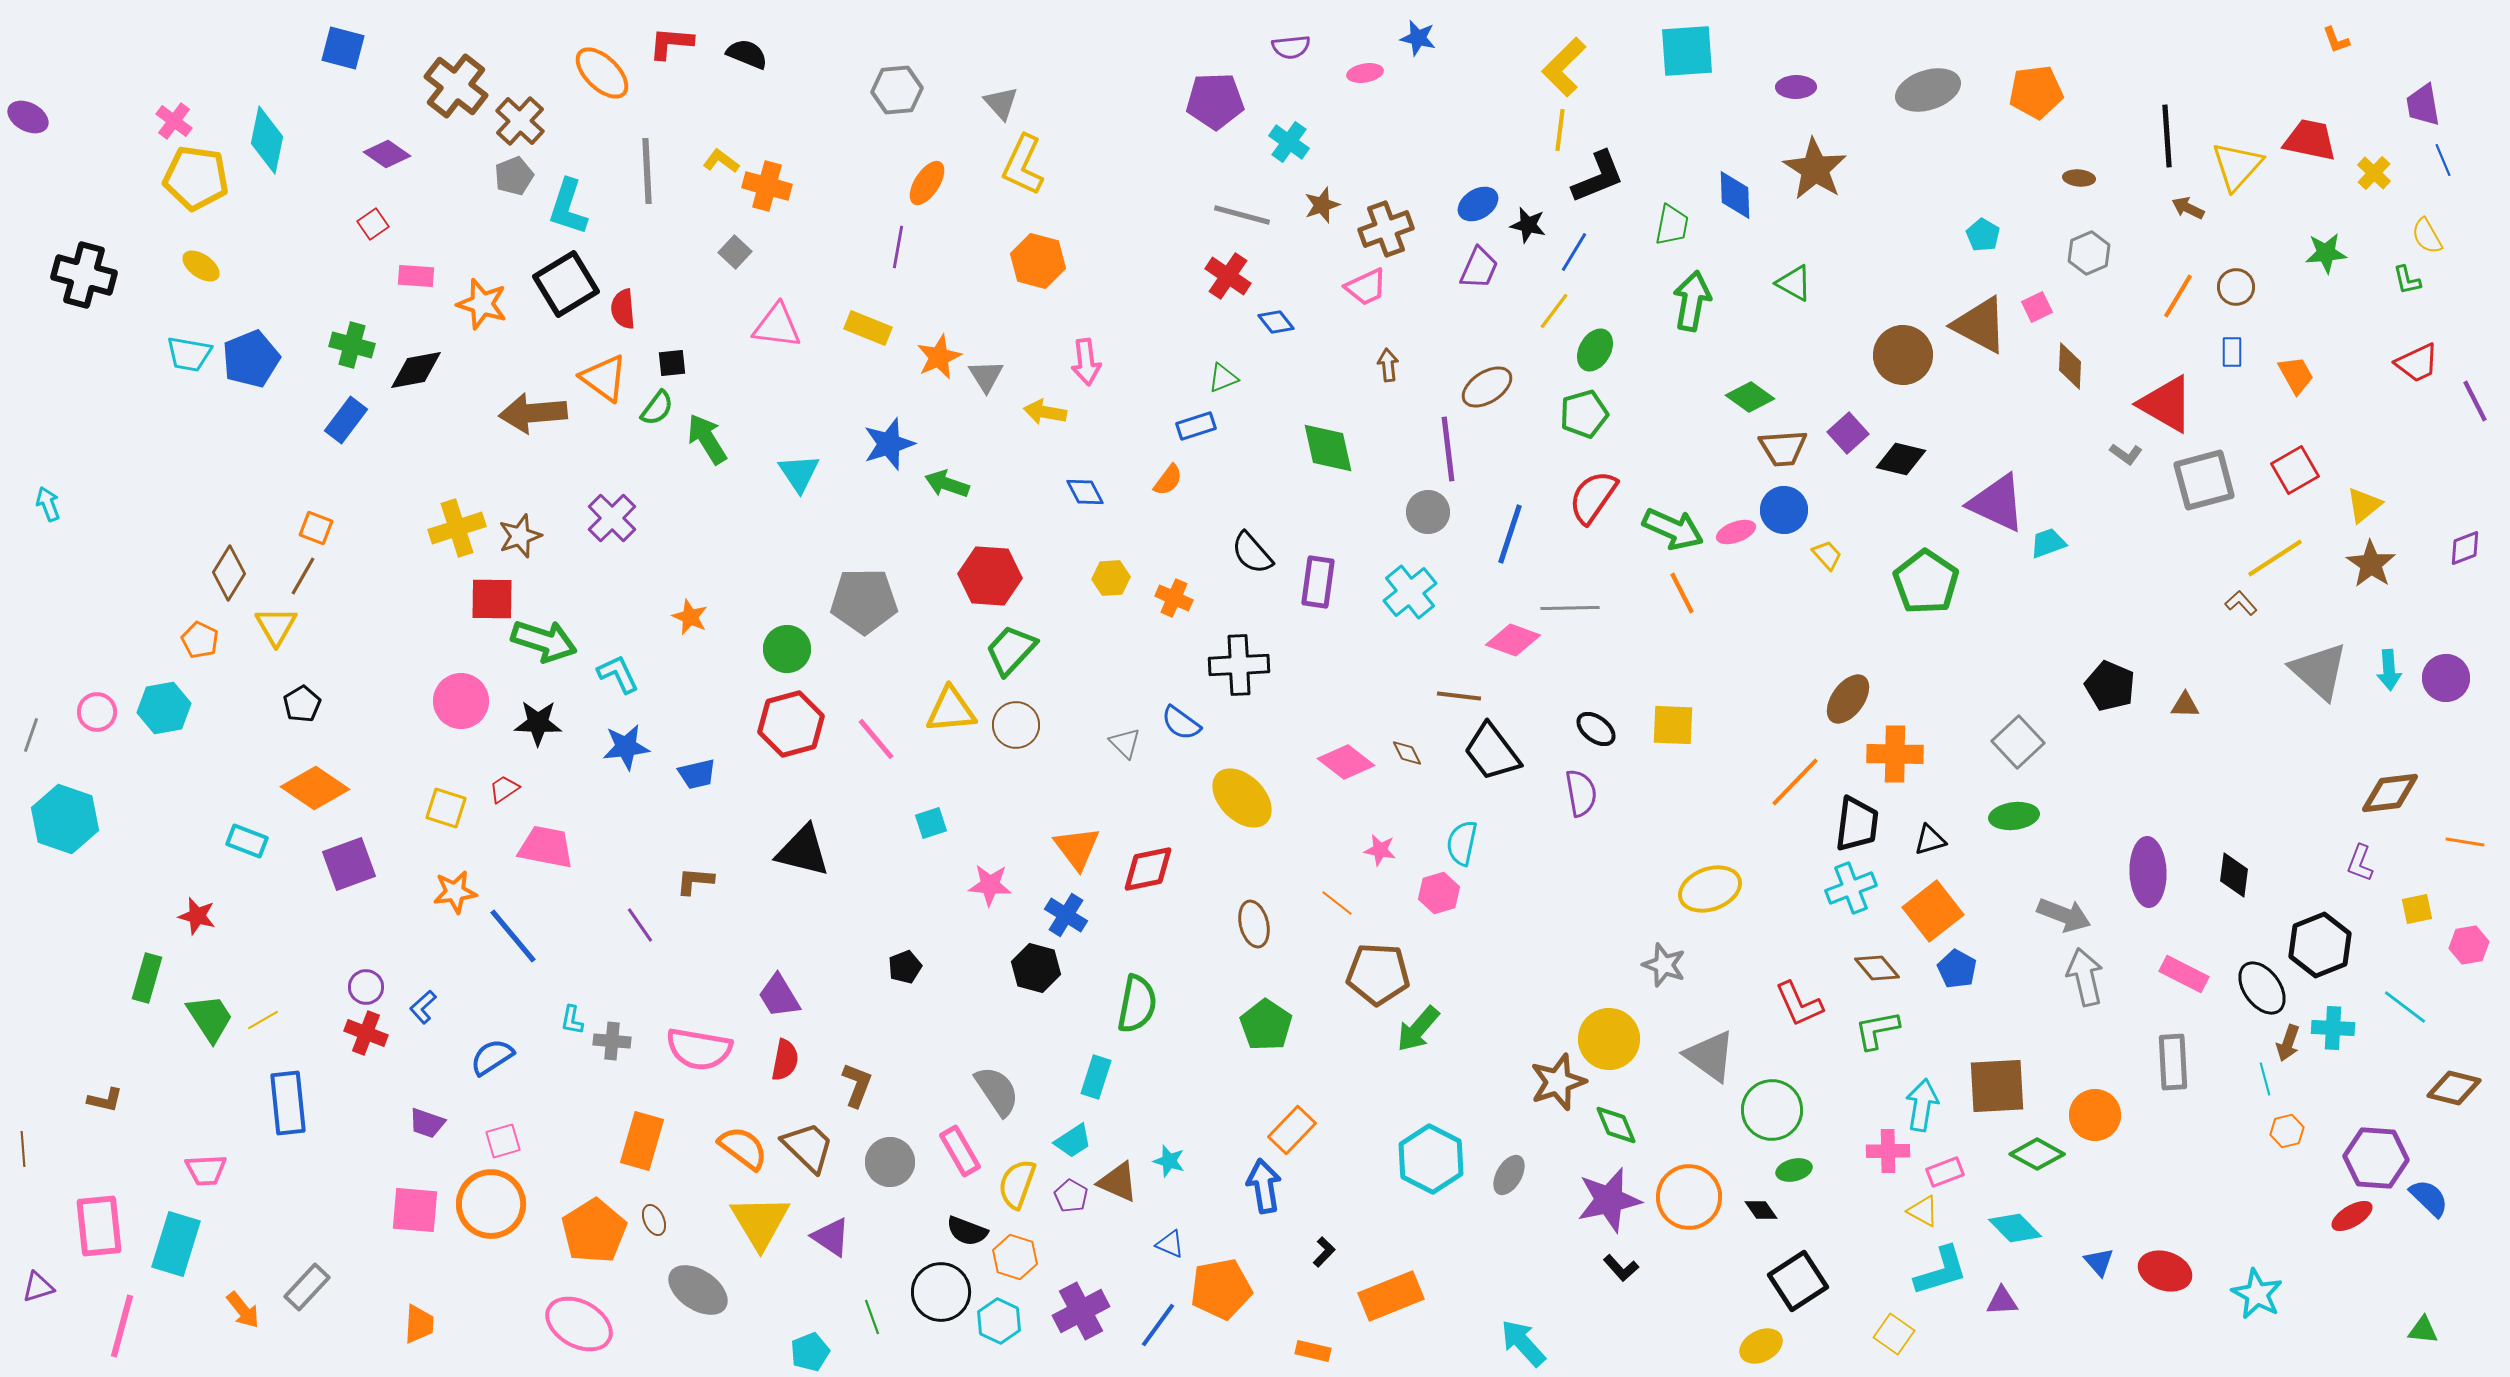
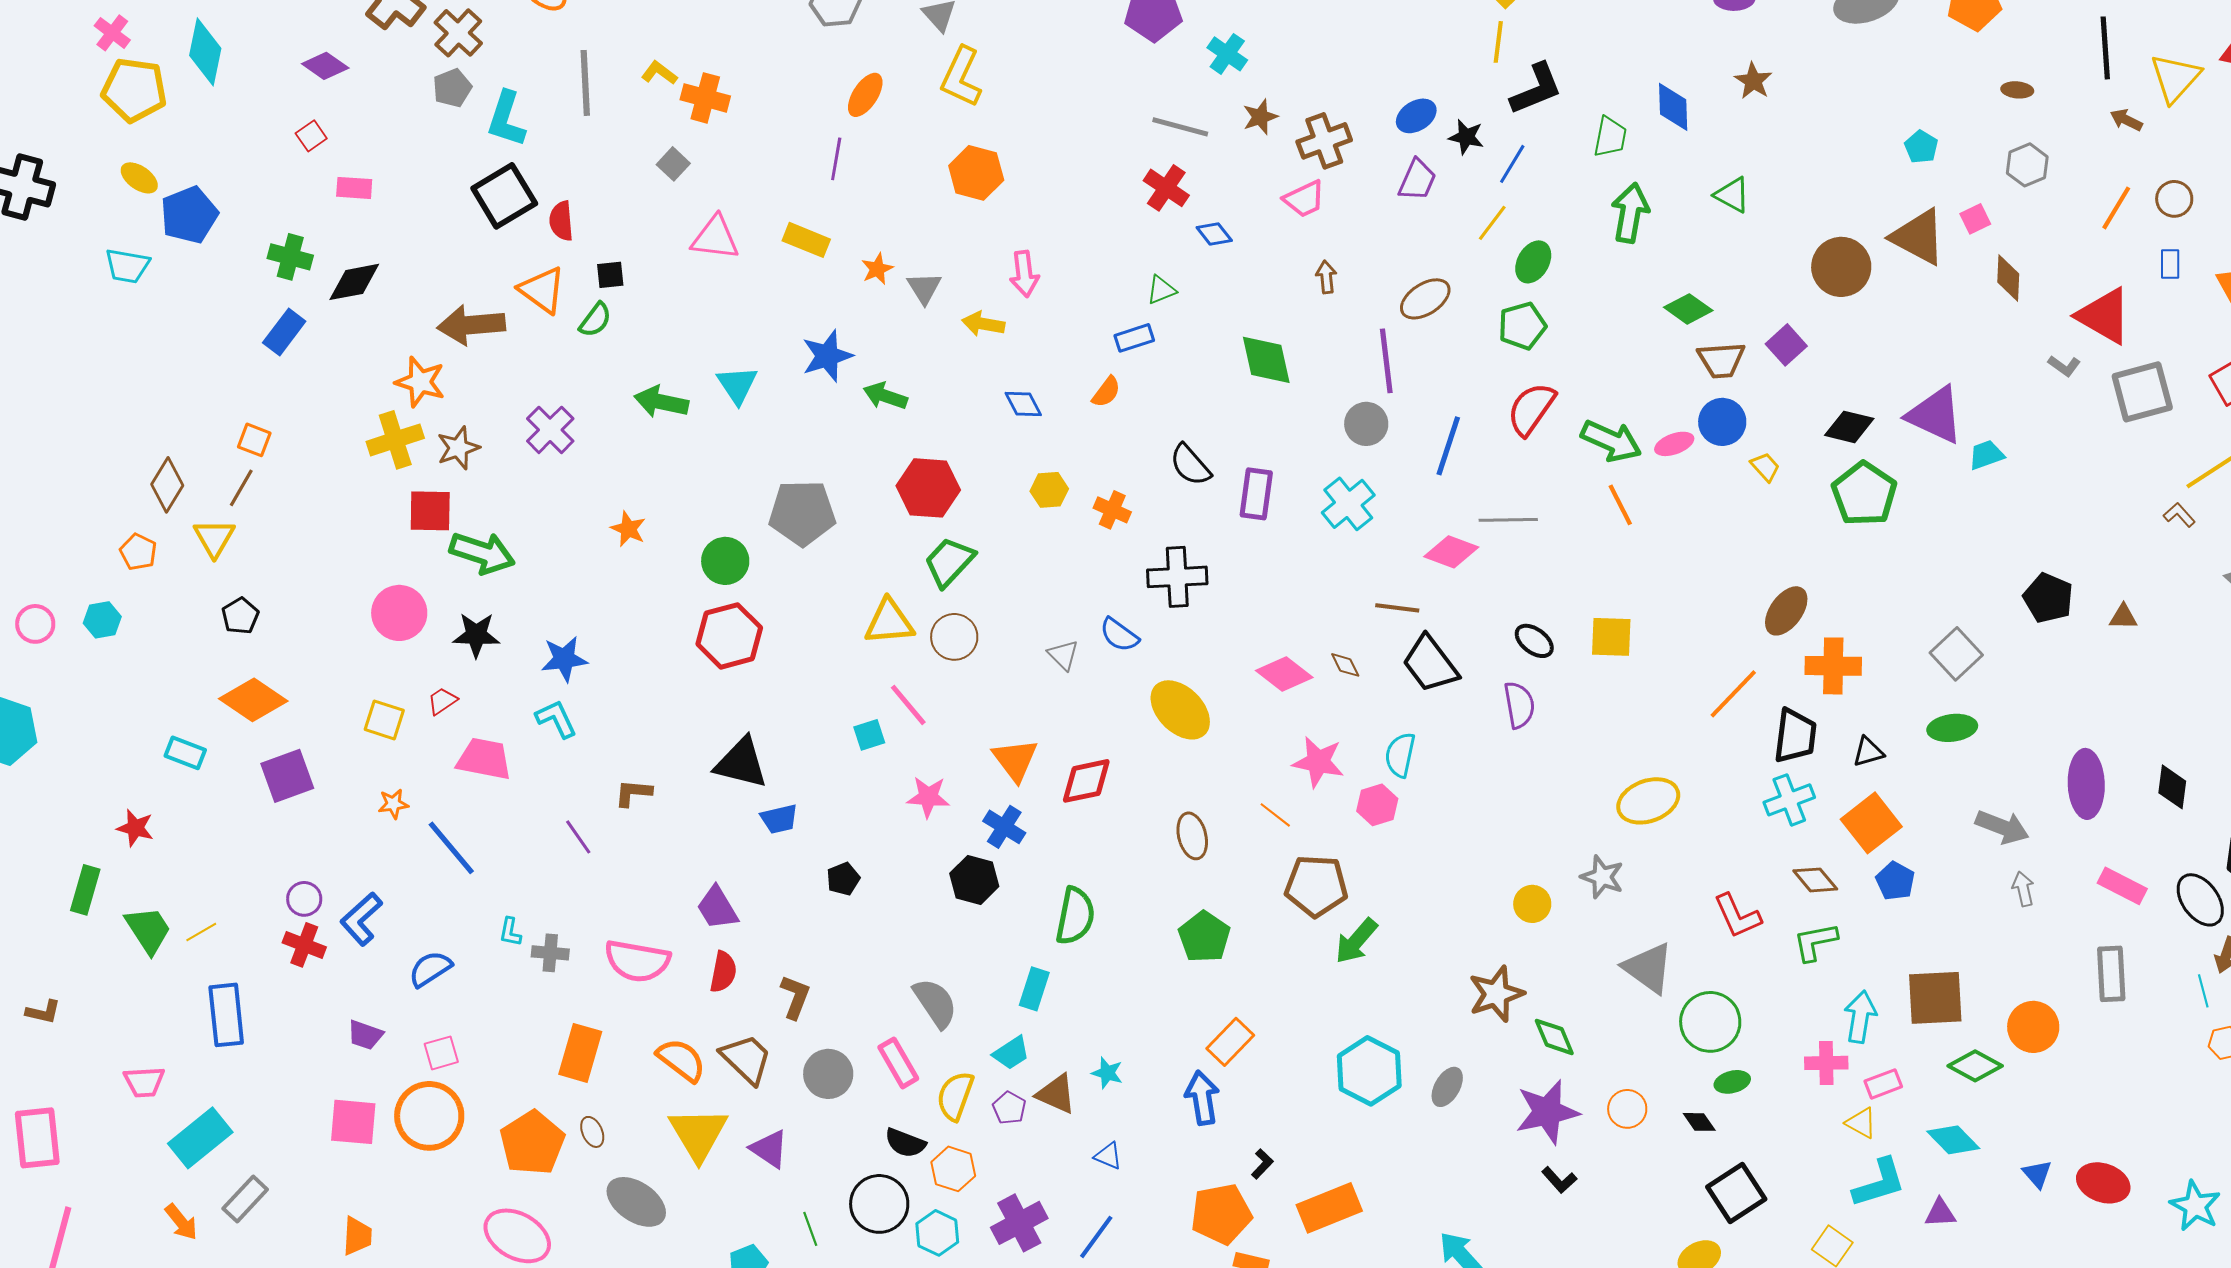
brown star: (1815, 169) -> (1753, 81), size x0.6
orange star: (482, 304) -> (420, 382), moved
orange star: (939, 357) -> (877, 269), size x0.7
blue pentagon: (251, 359) -> (189, 215), moved
green arrow: (707, 439) -> (661, 402), moved, turned -46
black diamond: (1901, 459) -> (1849, 427), moved
cyan L-shape: (618, 674) -> (556, 719), moved
cyan hexagon: (164, 708) -> (102, 620), size x0.7
pink line: (876, 739) -> (908, 705), moved
blue trapezoid: (697, 774) -> (779, 819), moved
pink star: (1380, 850) -> (1318, 762), size x1.6
orange star: (455, 892) -> (393, 804), size x0.7
gray arrow: (2085, 977) -> (2023, 889), size x0.6
blue L-shape: (423, 1007) -> (361, 919), size x1.6
yellow circle: (1609, 1039) -> (1532, 904), moved, size x0.6
orange circle: (1689, 1197) -> (1627, 1109), size x0.6
cyan rectangle: (176, 1244) -> (200, 1138), moved, turned 34
orange pentagon: (1221, 1289) -> (1221, 1214), moved

